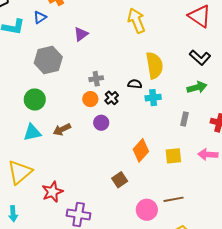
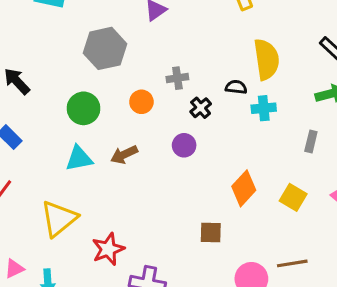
orange circle: (90, 99) -> (141, 102), moved
yellow square: (173, 156) -> (293, 197), turned 36
brown square: (120, 180) -> (211, 233), turned 35

